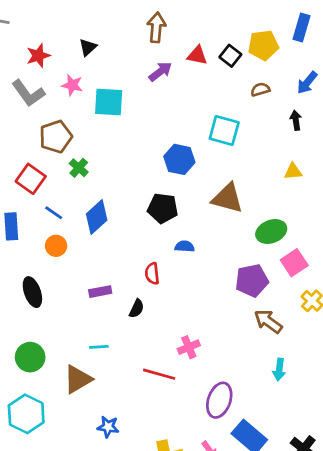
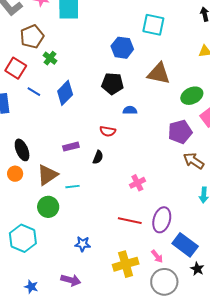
orange circle: (56, 246) -> (15, 174), moved
red semicircle: (152, 274) -> (108, 131), turned -70
green circle: (30, 357) -> (48, 207), moved
red line: (159, 374) -> (130, 221), moved
brown triangle: (78, 379) -> (47, 175), moved

